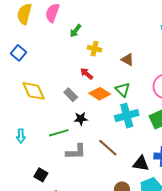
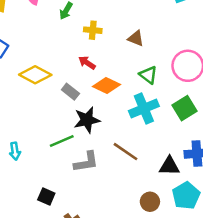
green triangle: (123, 90) -> (148, 75), moved
yellow diamond: (34, 91) -> (35, 75), moved, turned -30
black star: (81, 119) -> (87, 120), size x1.5

